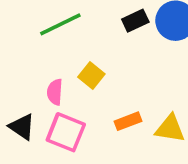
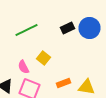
pink semicircle: (55, 92) -> (24, 67), turned -32

